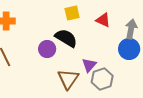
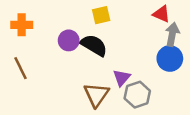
red triangle: (103, 20) -> (161, 14), moved
purple circle: (47, 49) -> (69, 40), moved

